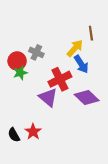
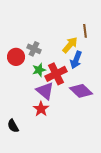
blue arrow: (81, 64) -> (76, 60), turned 54
green star: (20, 73) -> (39, 70), moved
red star: (33, 132) -> (41, 109), moved

